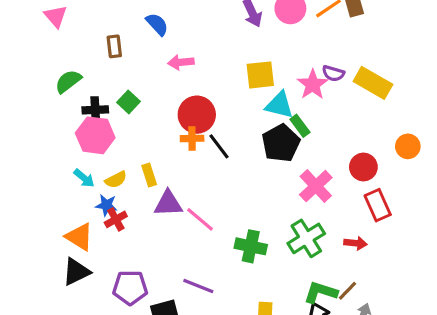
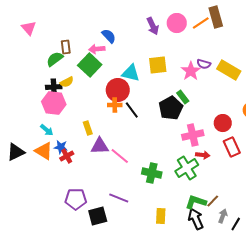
blue semicircle: (157, 24) -> (109, 36), moved
pink arrow: (181, 62) -> (97, 49), moved
green semicircle: (68, 81) -> (55, 59), moved
green square: (129, 102) -> (90, 65), moved, size x1.6
cyan triangle: (279, 105) -> (131, 73), moved
yellow semicircle: (116, 180) -> (67, 82), moved
pink cross: (316, 186) -> (193, 135), turned 30
orange triangle: (79, 237) -> (44, 151), moved
red arrow: (355, 243) -> (203, 155), moved
black triangle: (76, 272) -> (16, 152), moved

